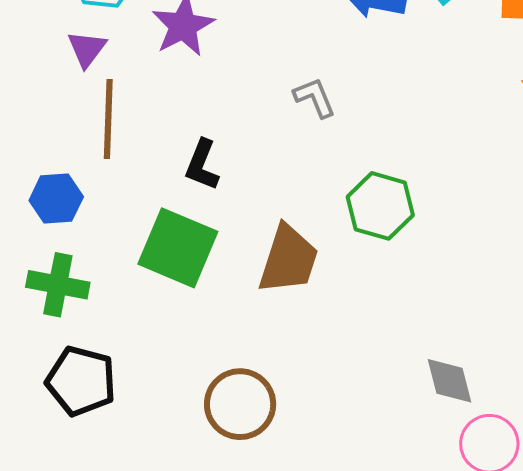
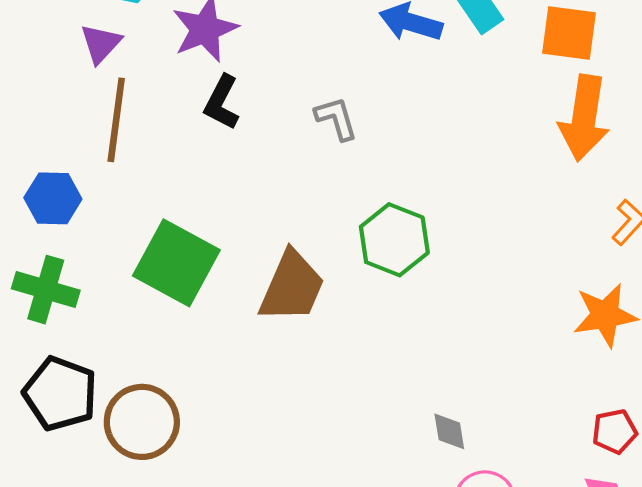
black L-shape: (202, 165) -> (222, 102), moved
gray diamond: (449, 381) -> (449, 431), size x0.7
brown circle: (240, 404) -> (142, 422), moved

